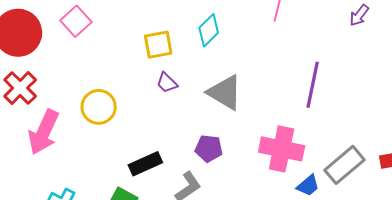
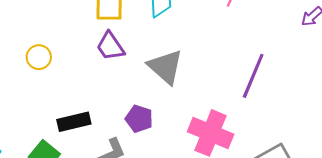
purple trapezoid: (167, 83) -> (110, 46), size x1.4
yellow circle: (99, 107) -> (39, 57), size x0.7

